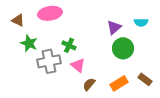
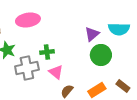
cyan semicircle: (141, 22) -> (119, 29), size x1.5
green cross: (69, 45) -> (47, 52), turned -32

